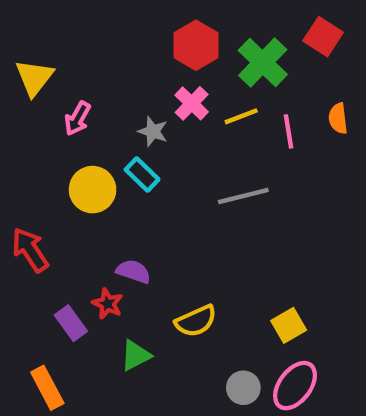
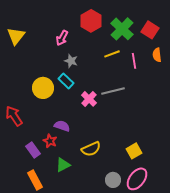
red square: (323, 37) -> (150, 30), moved
pink cross: (192, 103) -> (89, 99), moved
pink arrow: (77, 118) -> (62, 38), moved
orange rectangle: (47, 388) -> (35, 180), moved

